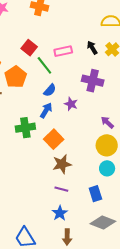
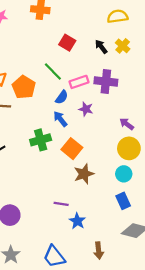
red square: (29, 48) -> (67, 43), moved
pink rectangle: (63, 51) -> (79, 82), moved
blue arrow: (46, 110) -> (60, 119), turned -63
cyan circle: (107, 168) -> (124, 174), moved
purple line: (61, 189) -> (61, 204), moved
blue star: (60, 213) -> (77, 221), moved

